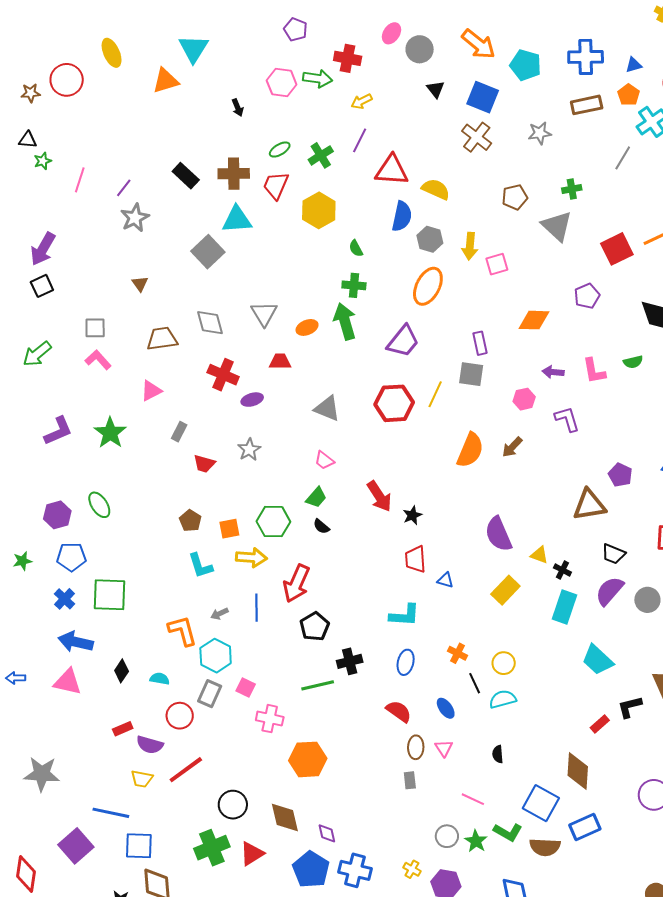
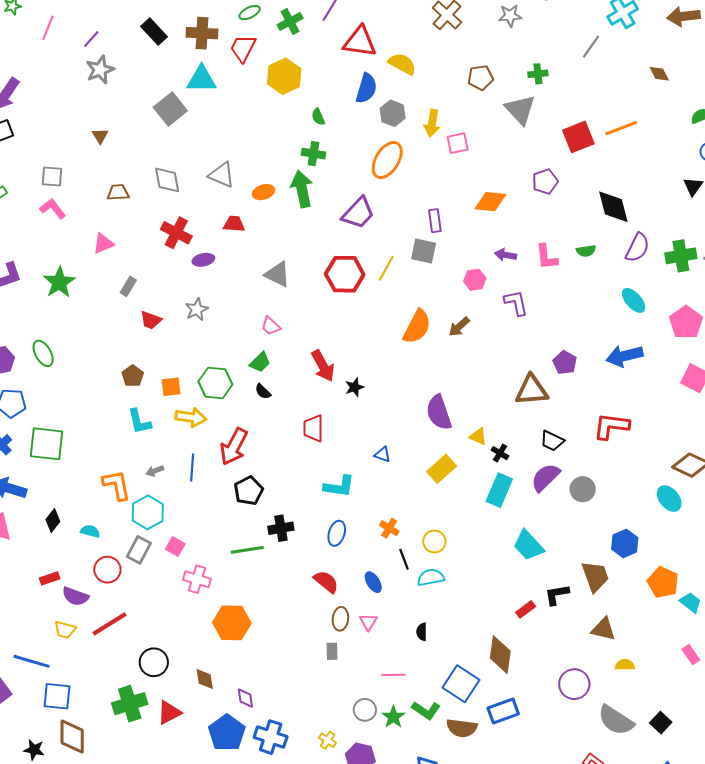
gray triangle: (264, 314) -> (222, 175), turned -40
brown trapezoid: (162, 339) -> (118, 192), size x0.7
red trapezoid: (415, 559) -> (313, 428), moved
pink line: (473, 799) -> (393, 675), turned -30
brown diamond: (285, 818) -> (205, 679), size x0.7

